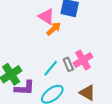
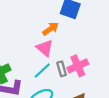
pink triangle: (46, 16) -> (45, 48), moved

